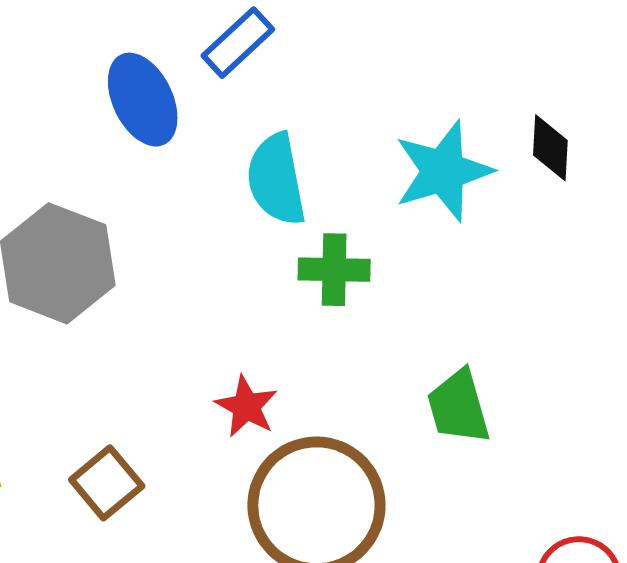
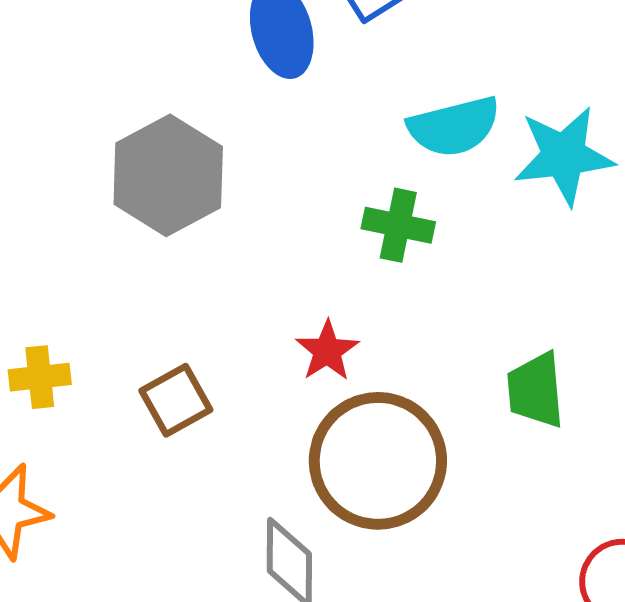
cyan semicircle: (276, 179) -> (454, 127), moved, turned -104
green cross: (334, 270) -> (398, 225), moved

